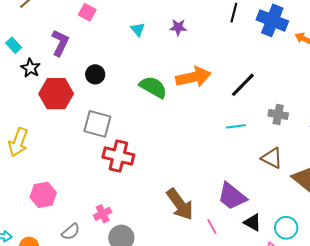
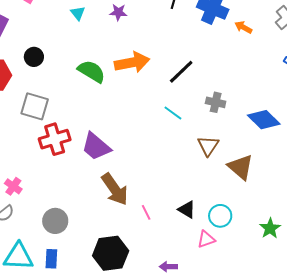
cyan line: (236, 126) -> (173, 113), turned 42
red cross: (118, 156) -> (55, 139), turned -32
brown triangle: (272, 158) -> (208, 146), turned 35
purple trapezoid: (232, 196) -> (96, 147), moved
pink cross: (103, 214) -> (13, 186), moved, turned -30

